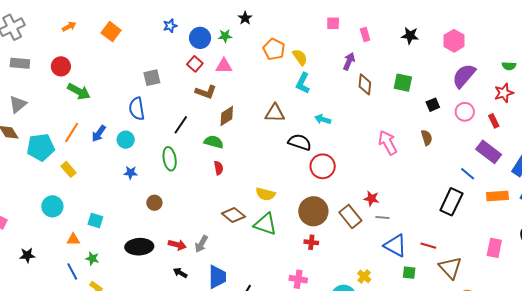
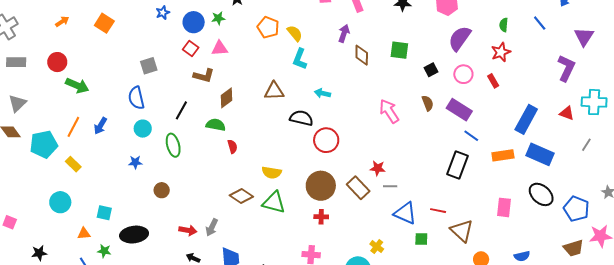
green semicircle: (509, 66) -> (504, 25), turned 96
cyan circle: (126, 140) -> (143, 129), moved
purple rectangle: (489, 152) -> (459, 110), moved
red semicircle: (219, 168) -> (232, 147), moved
black ellipse: (139, 247) -> (134, 235), moved

